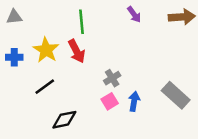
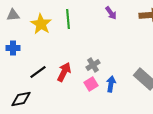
yellow star: (46, 50) -> (41, 24), moved
red arrow: (77, 51) -> (64, 72), moved, turned -126
black diamond: (64, 120) -> (21, 99), moved

